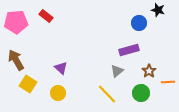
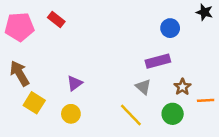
black star: (158, 10) -> (204, 12), moved
purple triangle: (61, 68) -> (75, 83), turned 40
gray triangle: (117, 71) -> (143, 87), turned -40

